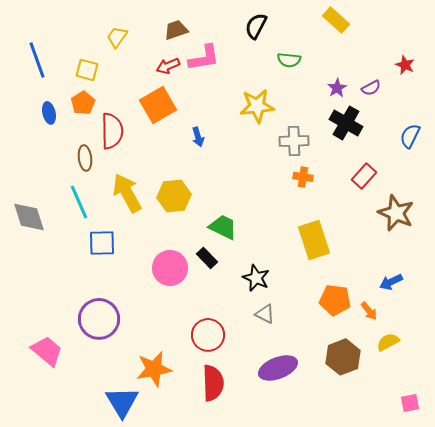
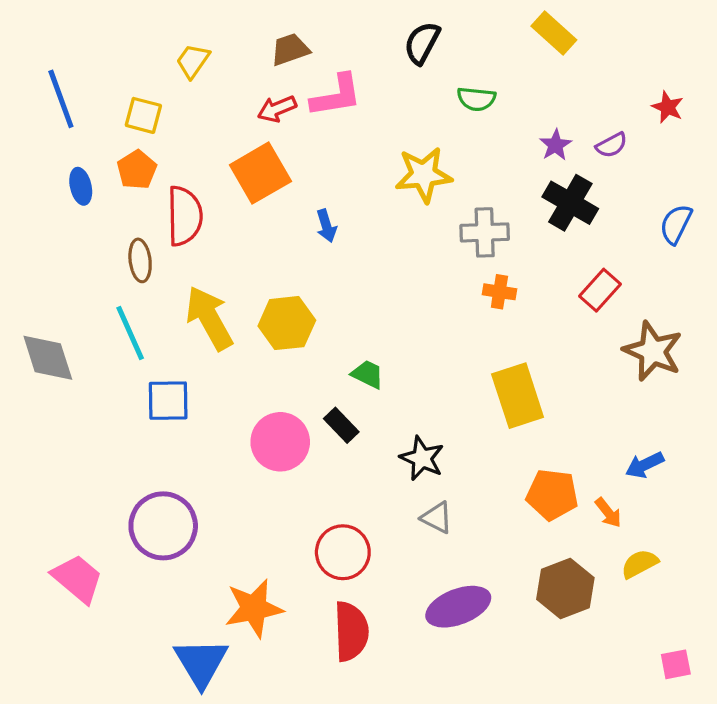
green trapezoid: (223, 227) -> (368, 374), size x0.7

